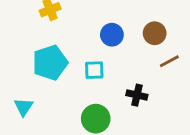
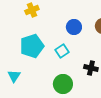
cyan square: (94, 70) -> (62, 51), turned -32

